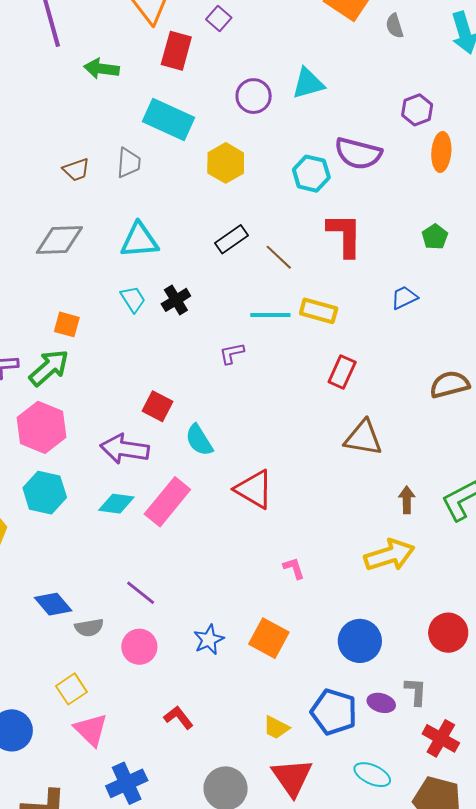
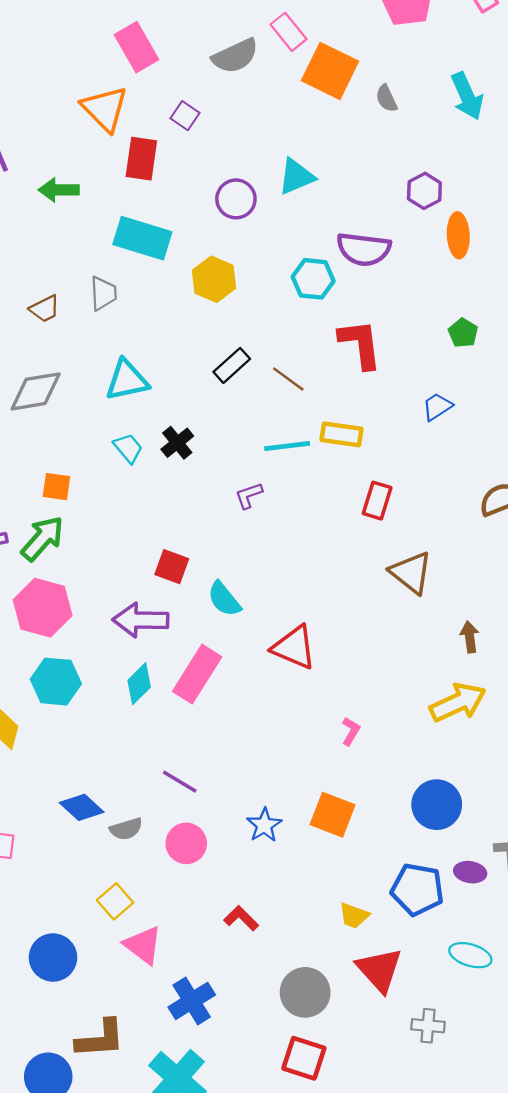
brown triangle: (363, 438) -> (411, 573), turned 36
cyan diamond: (116, 504) -> (139, 684), turned -45
pink L-shape: (294, 568) -> (351, 731), turned 55

